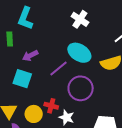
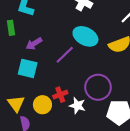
purple circle: (81, 88) -> (98, 87), moved
red cross: (51, 106) -> (60, 95), turned -32

